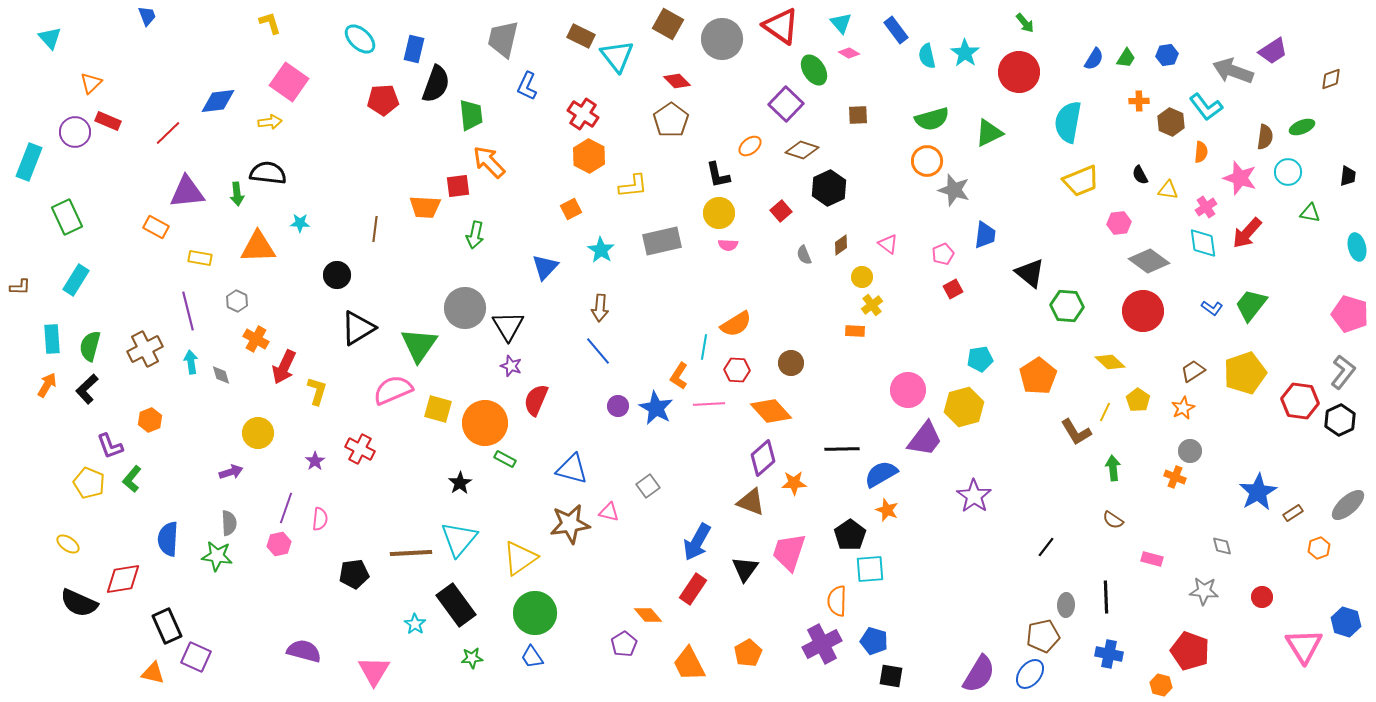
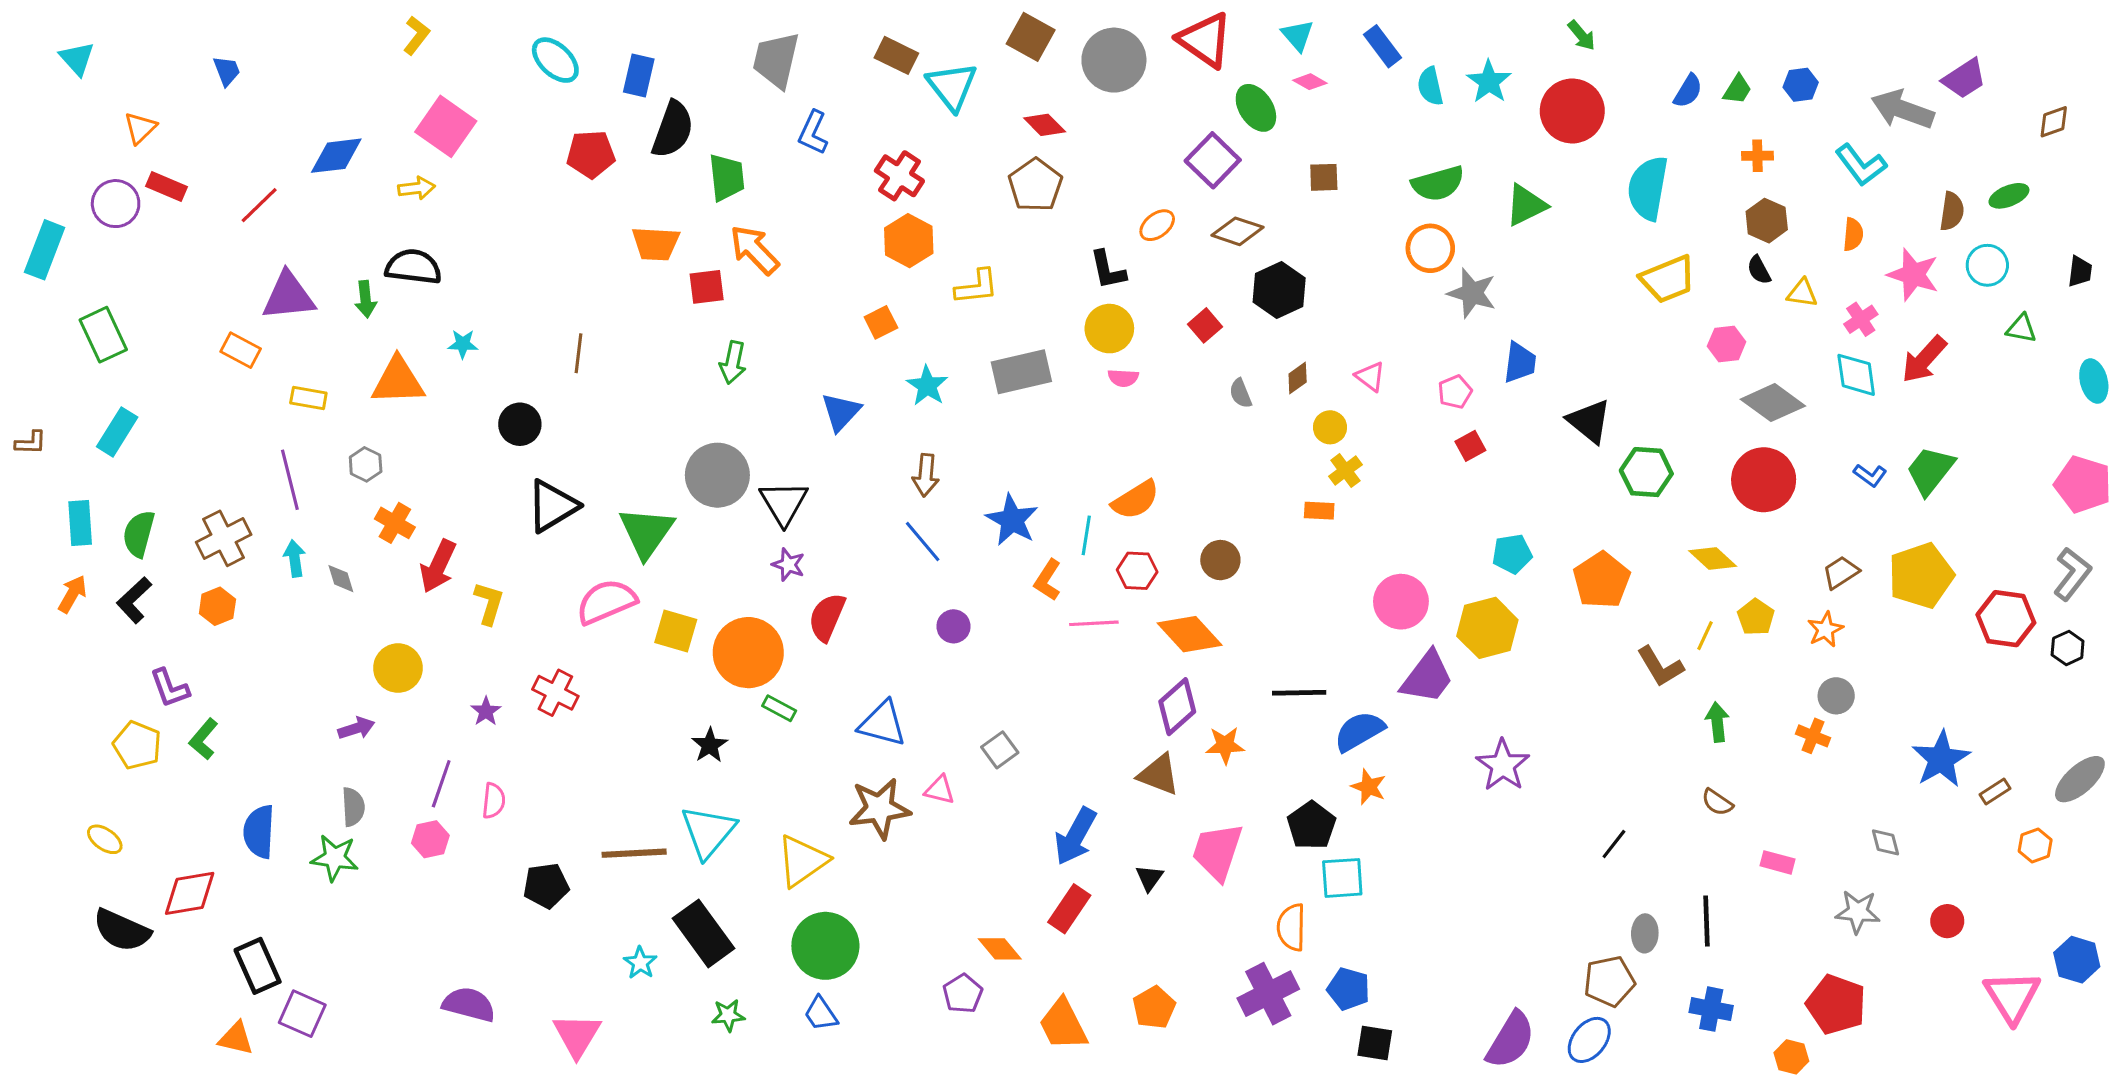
blue trapezoid: (147, 16) -> (227, 71), moved
yellow L-shape: (270, 23) -> (416, 35), turned 55
brown hexagon: (1171, 122) -> (1767, 221), moved
orange trapezoid: (425, 207) -> (656, 244), moved
blue star: (656, 408) -> (1012, 520), moved
orange hexagon: (150, 420) -> (217, 606), moved
black hexagon: (1340, 420) -> (2068, 648), size x0.7
black triangle: (745, 569) -> (1149, 878), size x0.7

